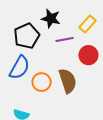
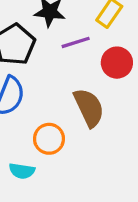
orange circle: (42, 82) -> (49, 139), moved

